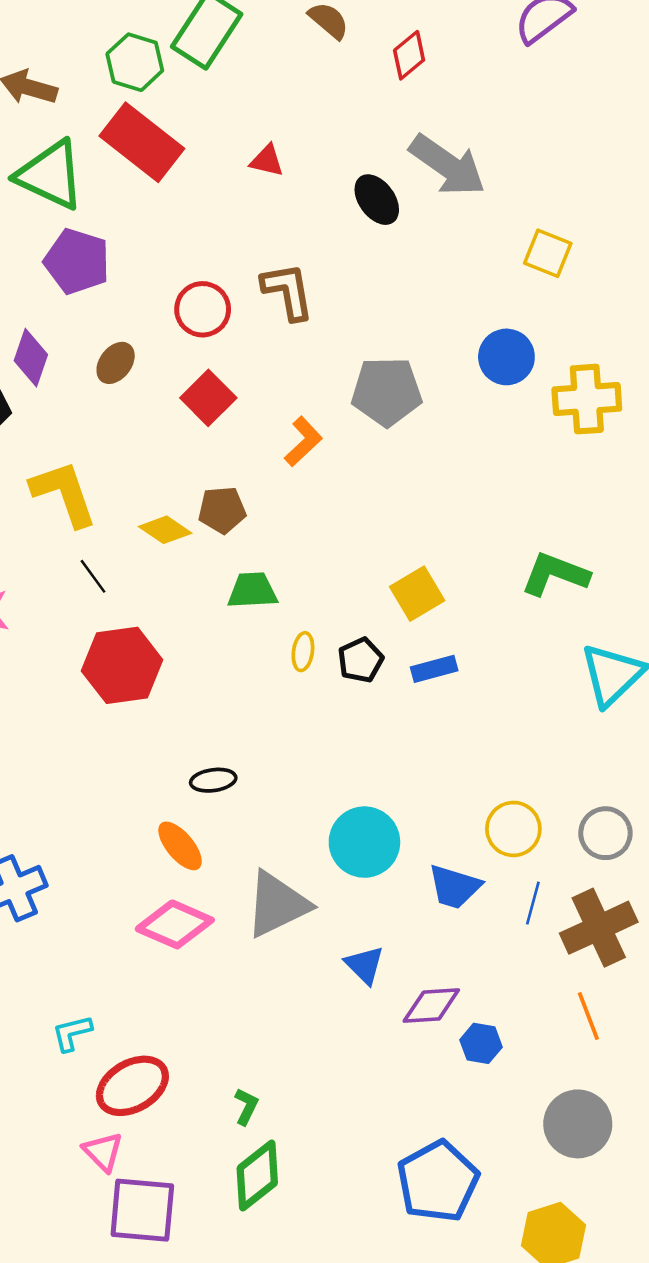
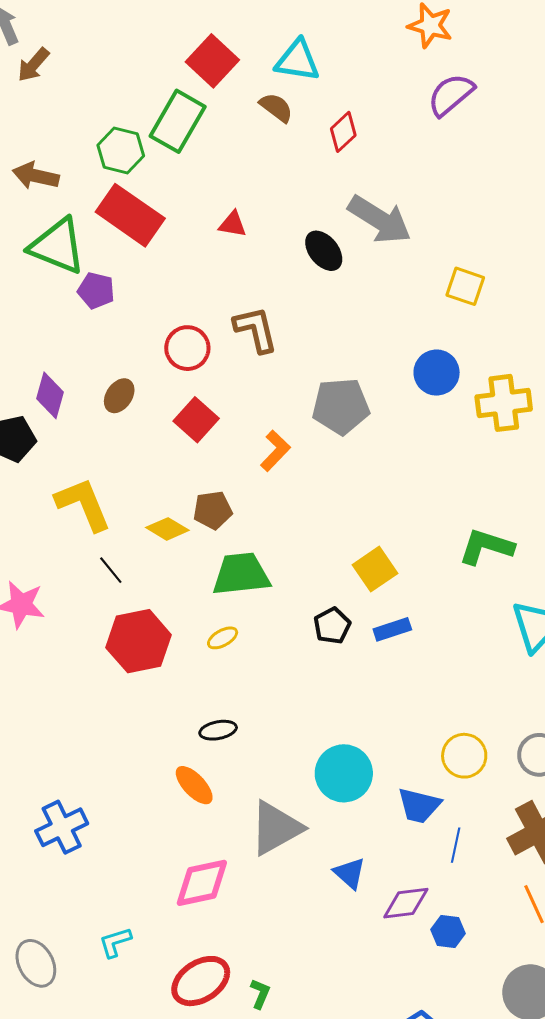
purple pentagon: (77, 261) -> (96, 291), moved, size x0.7
green trapezoid: (253, 590) -> (241, 574), size x1.4
yellow ellipse: (303, 652) -> (223, 638), moved, turned 56
blue line: (533, 903) -> (456, 845), moved
pink diamond: (175, 924) -> (202, 883), moved, turned -32
red ellipse: (132, 1086) -> (201, 981), moved

